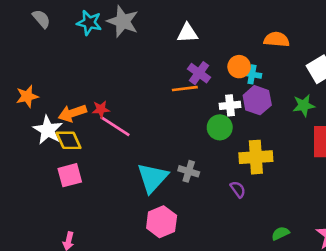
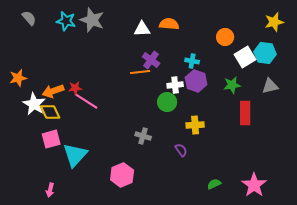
orange semicircle: (277, 39) -> (169, 24), moved
orange circle: (239, 67) -> (225, 37), moved
yellow cross: (256, 157) -> (195, 125), size x0.7
cyan triangle: (152, 178) -> (75, 155), moved

